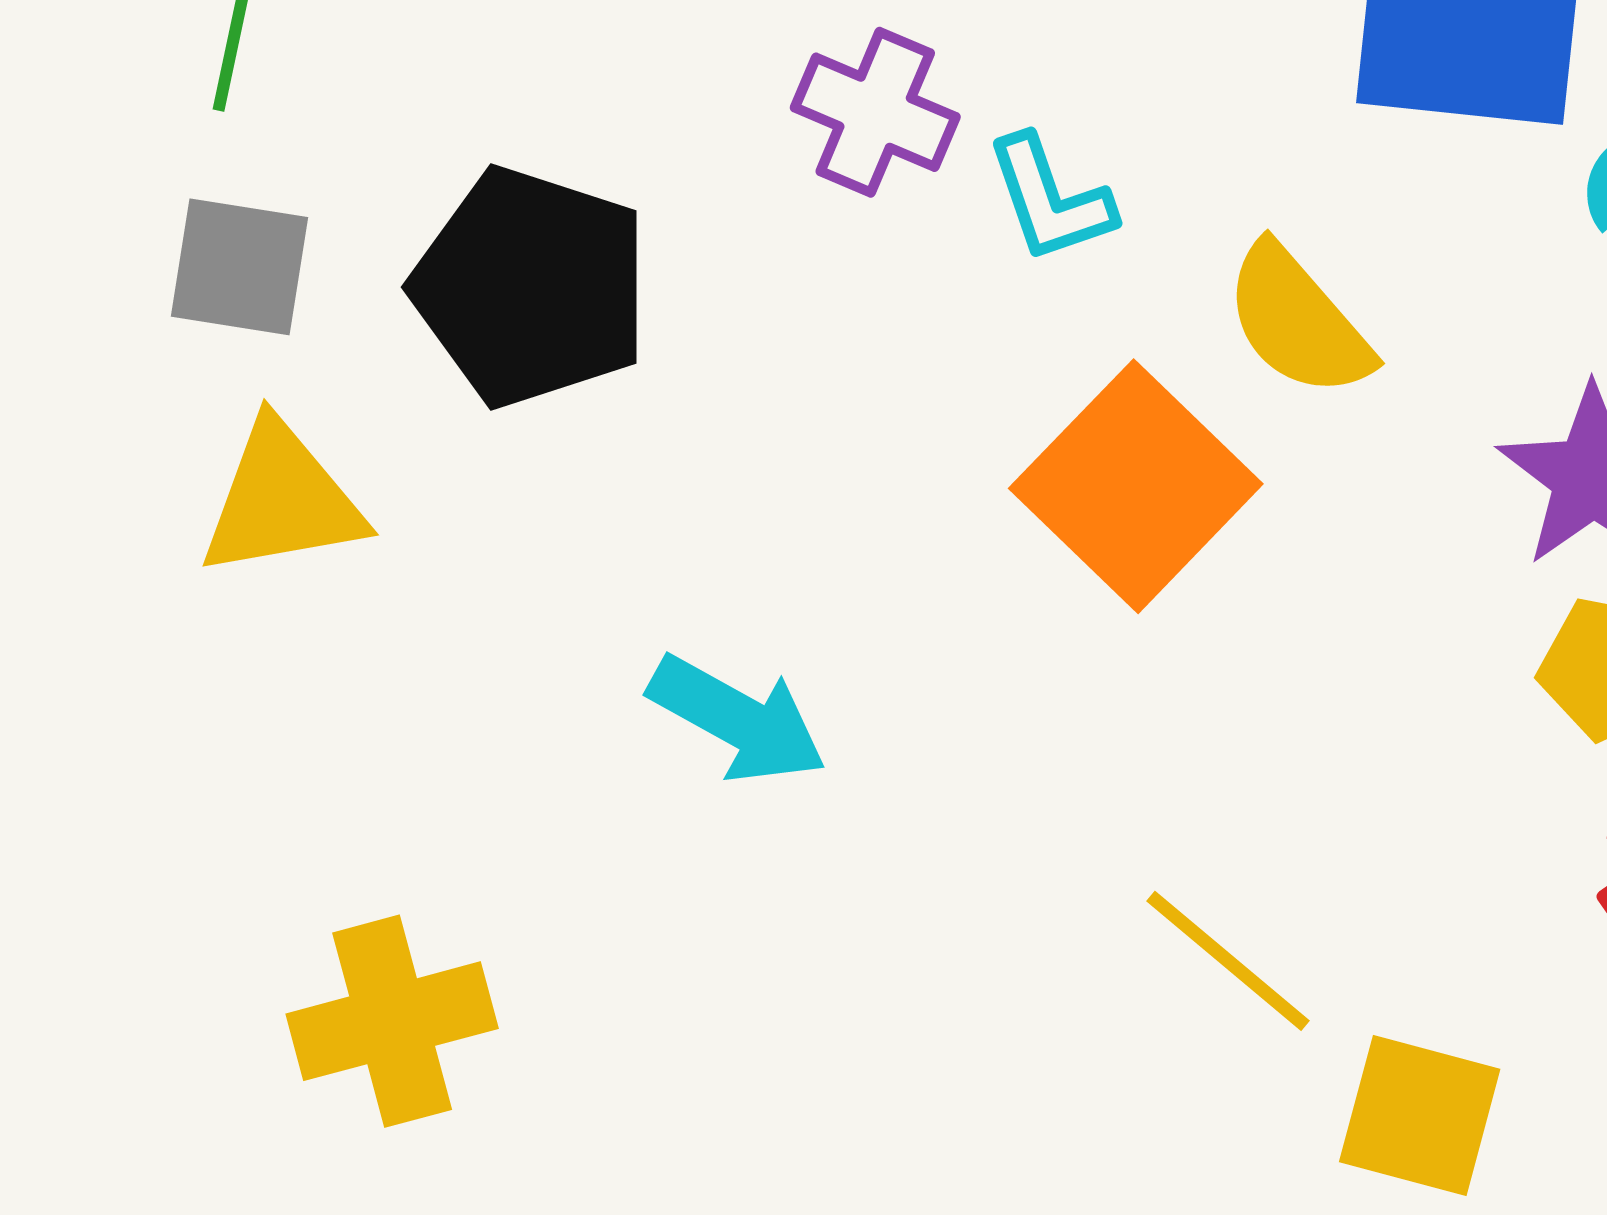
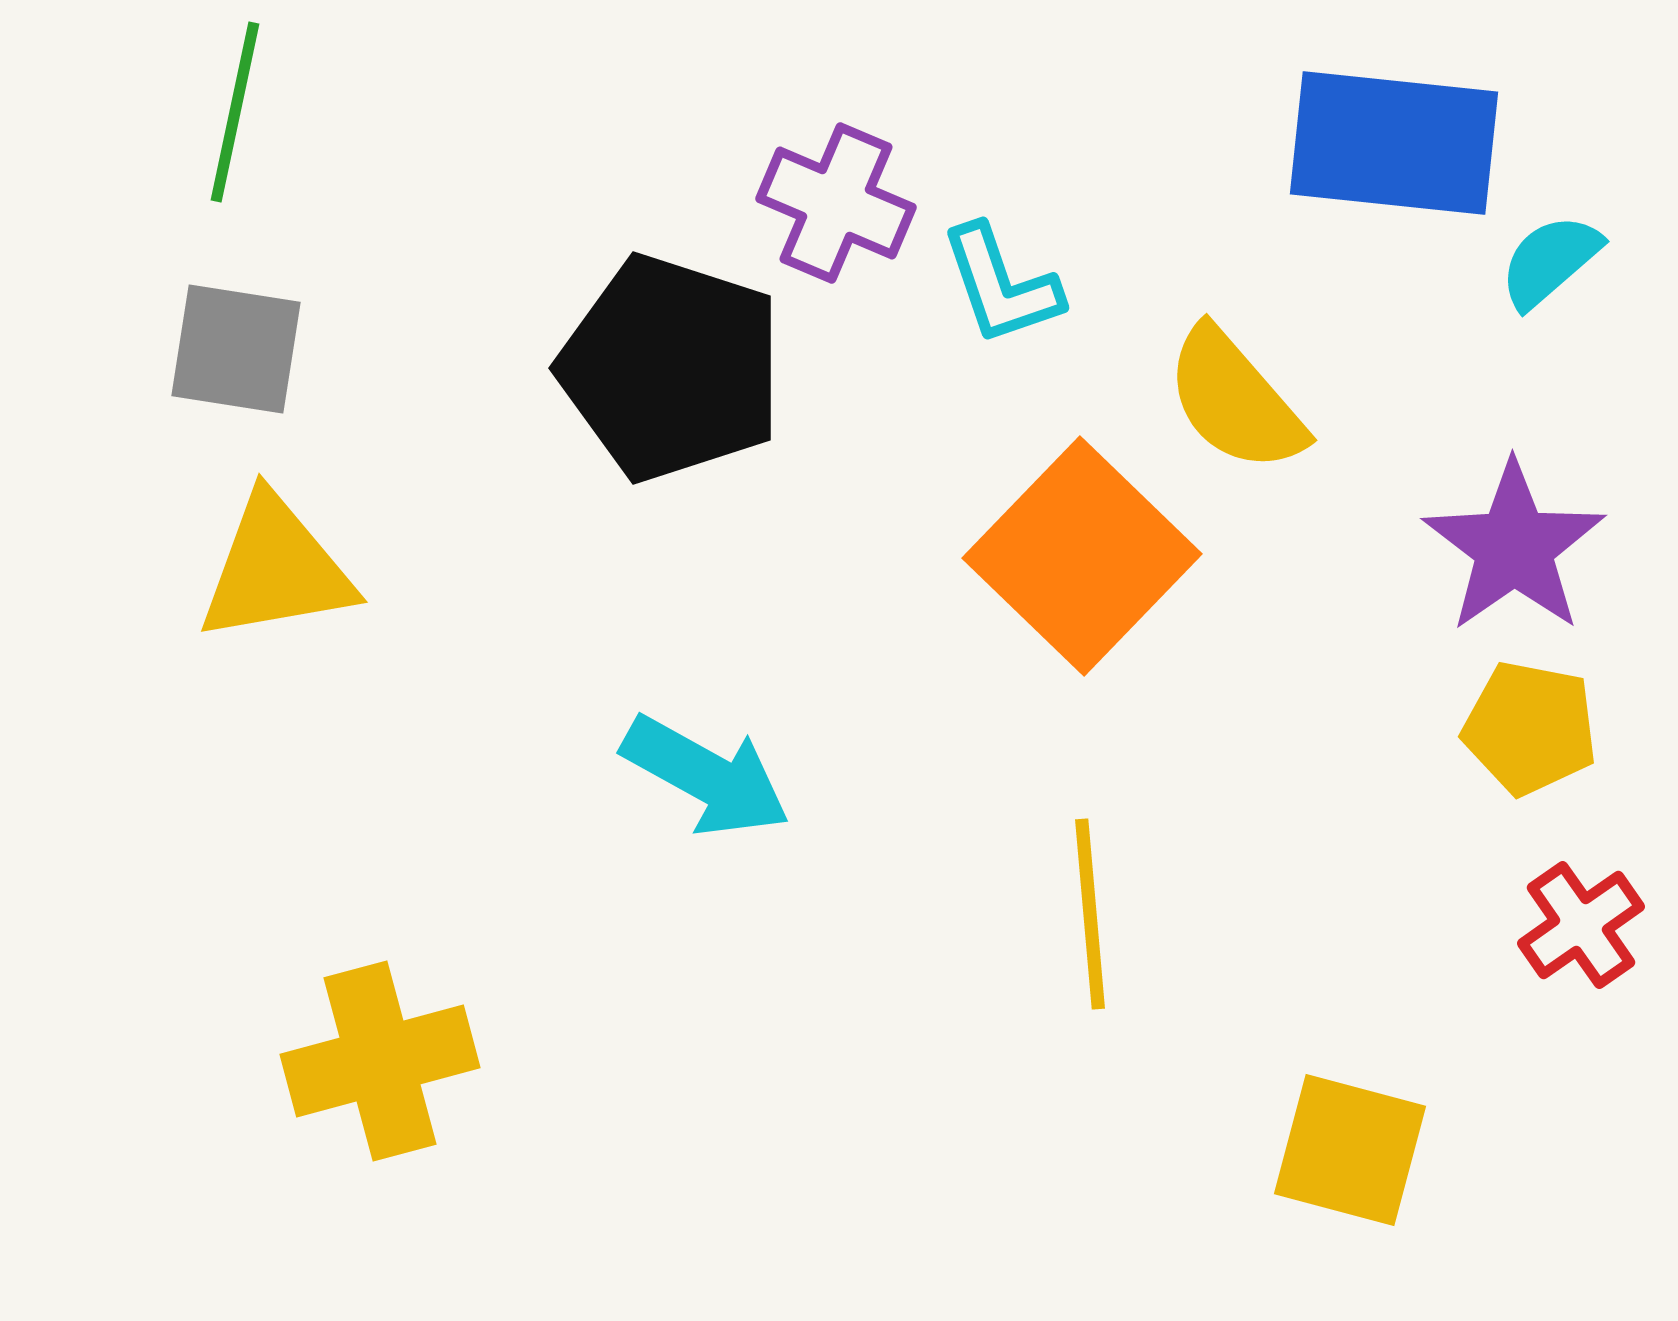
black pentagon: (531, 287) -> (671, 368), moved
yellow line: (1228, 961) -> (1090, 914), moved, turned 45

